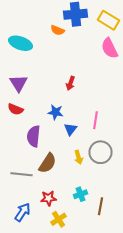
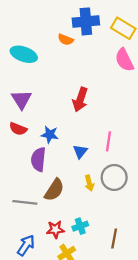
red arrow: (70, 83) -> (80, 99), size x1.5
blue star: (56, 112) -> (50, 135), moved
cyan cross: (80, 194) -> (80, 226), moved

